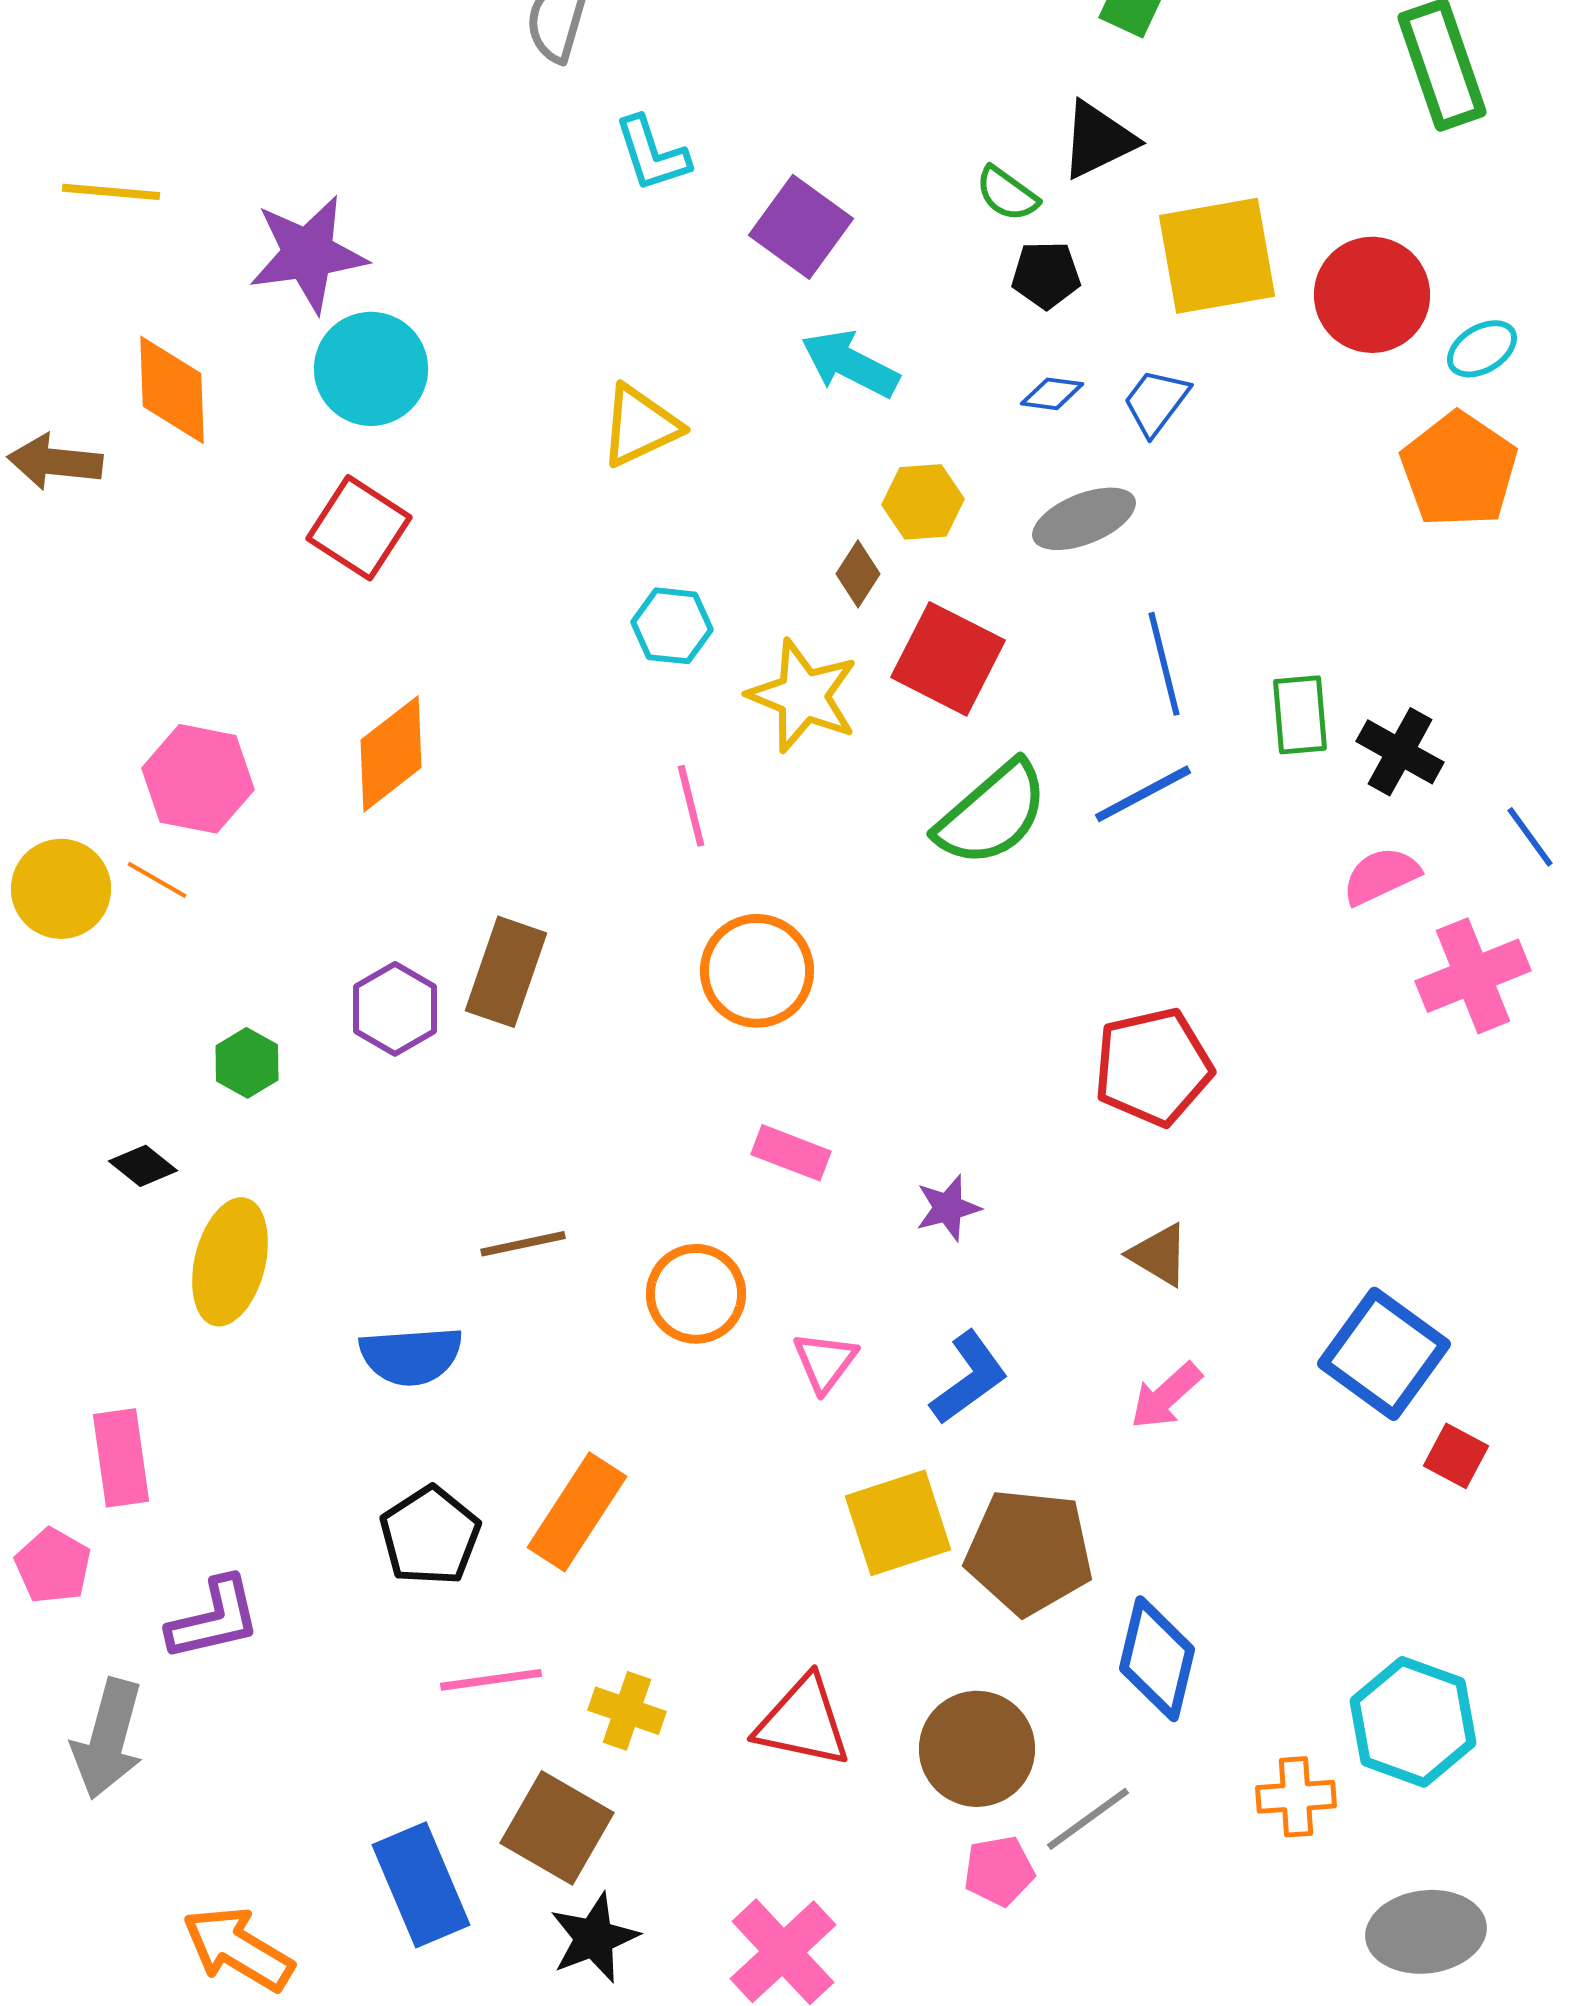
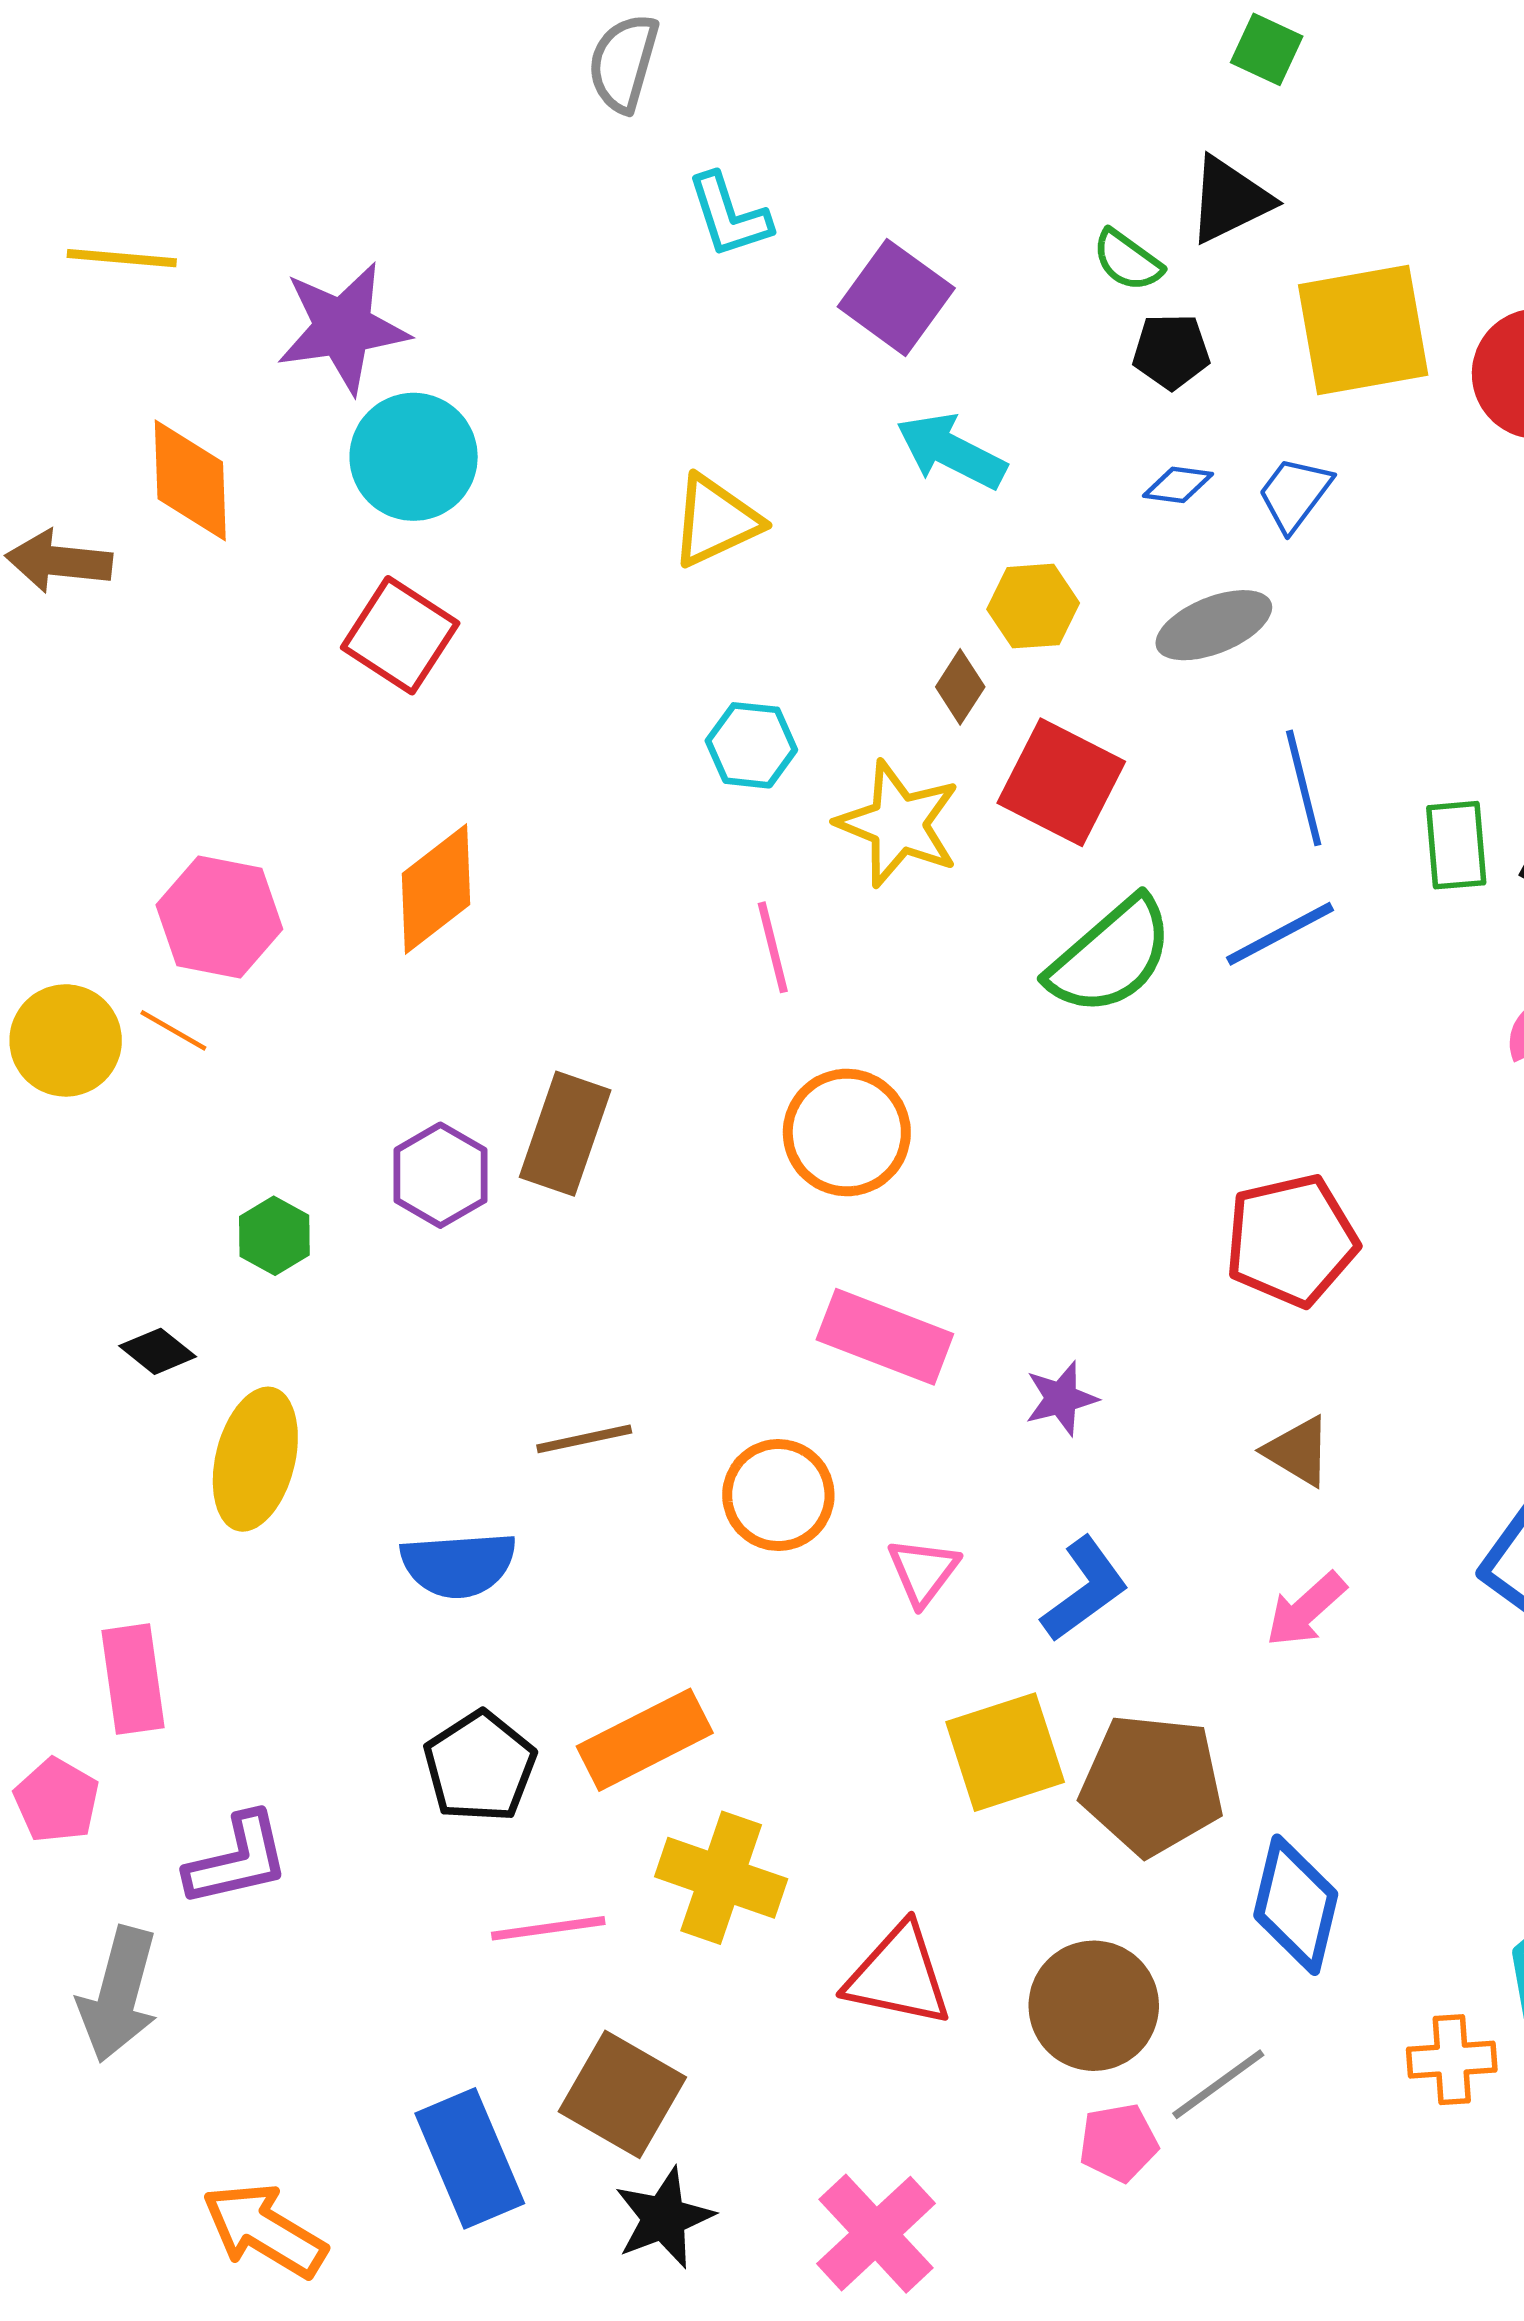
pink rectangle: (791, 1153) -> (885, 1337), size x1.5
orange rectangle: (577, 1512) -> (645, 1740), turned 30
yellow cross: (627, 1711) -> (721, 1878), moved, size x1.5

